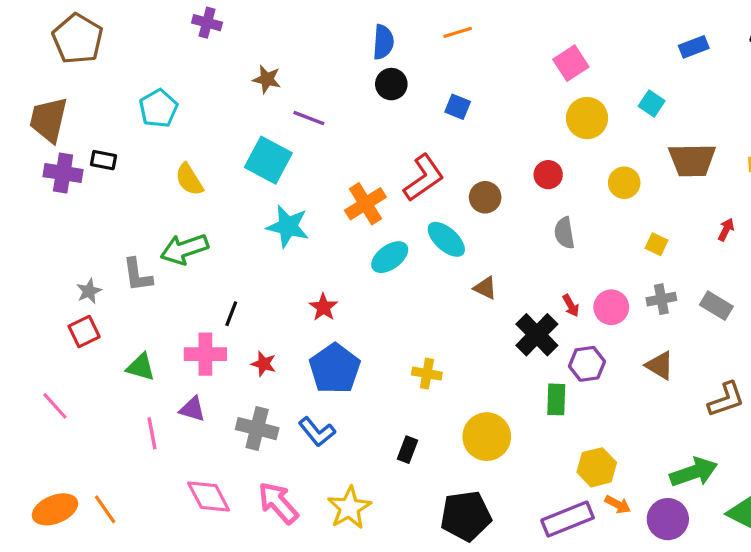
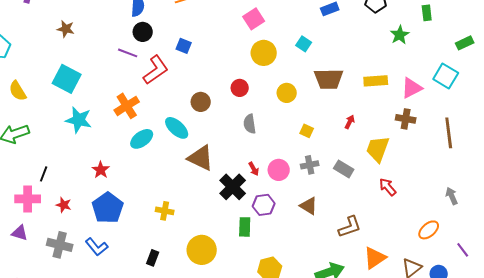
purple line: (309, 118) -> (128, 53), moved
red L-shape: (424, 178) -> (156, 70), moved
brown triangle: (485, 288) -> (201, 158), size x1.8

